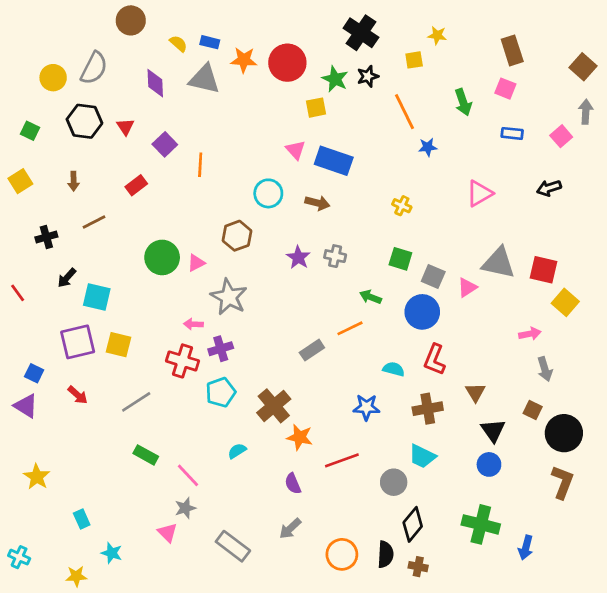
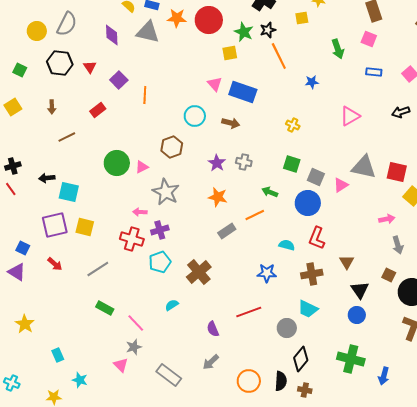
orange line: (405, 112) -> (279, 56), moved
black cross: (46, 237) -> (13, 166), moved
black arrow: (67, 278) -> (47, 178), turned 42
orange star: (300, 437) -> (218, 197), moved

